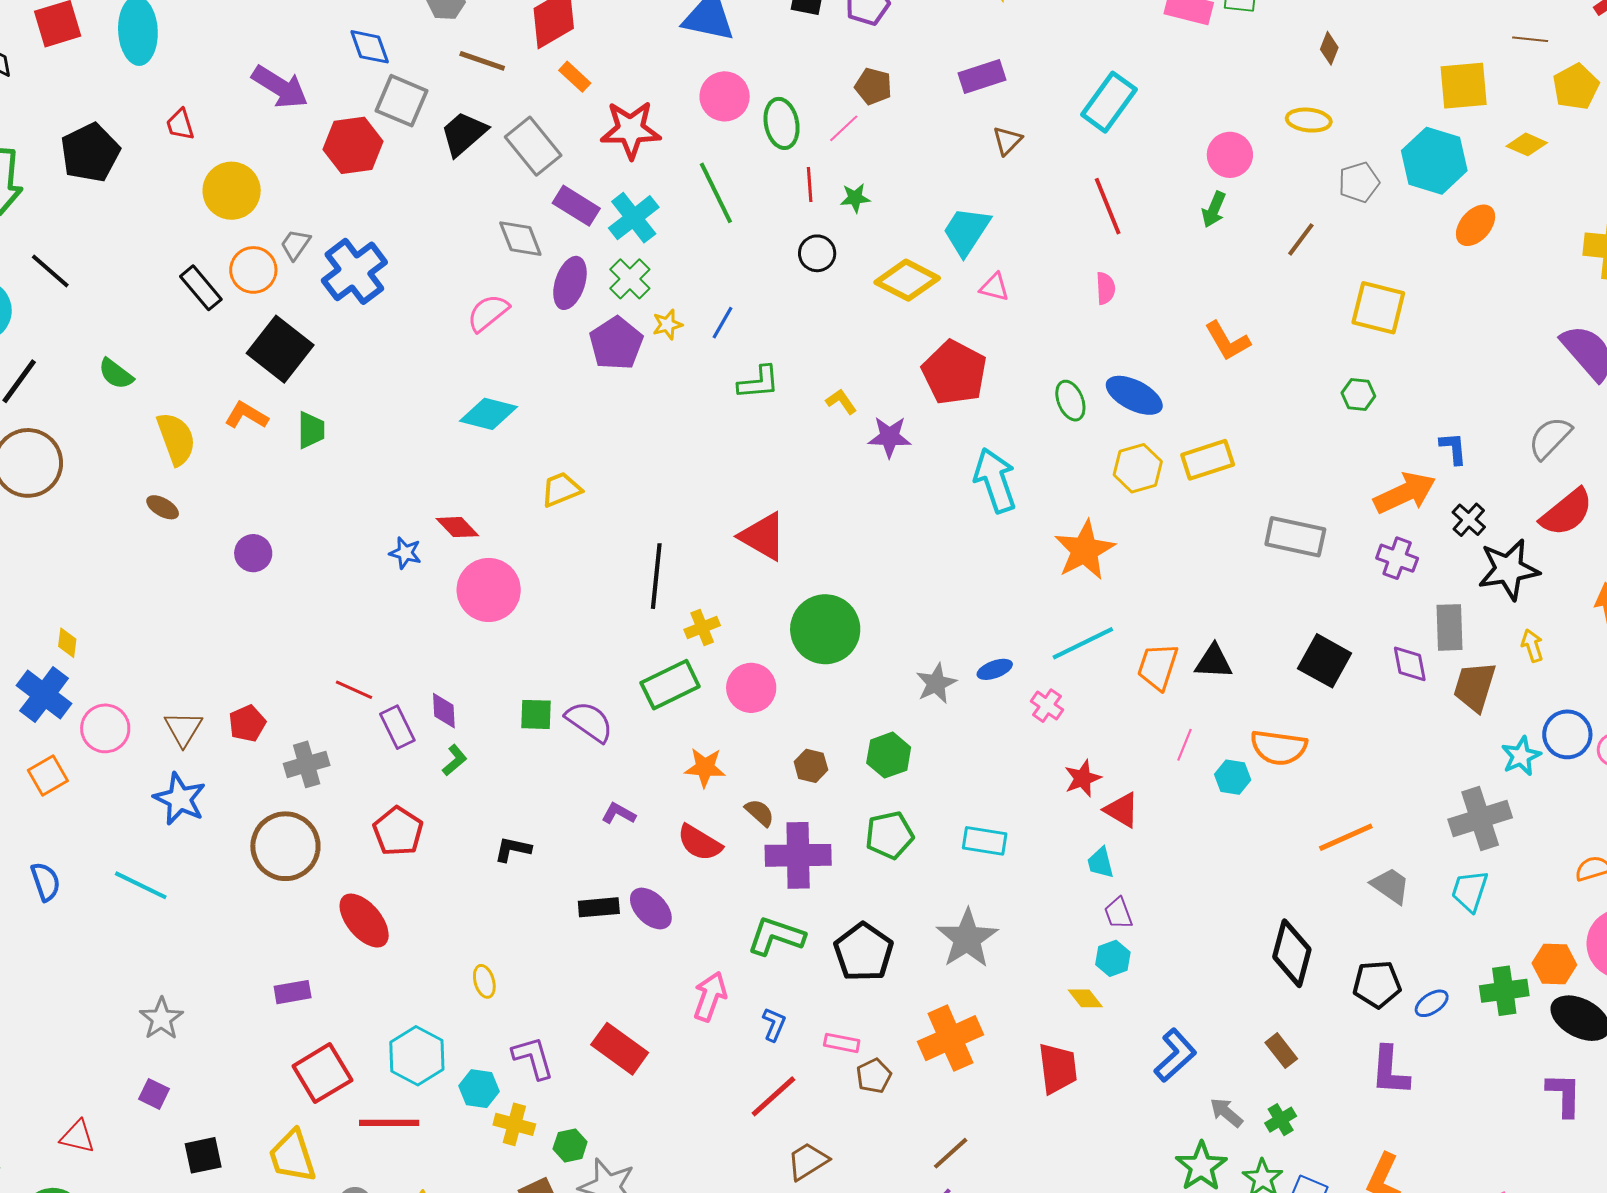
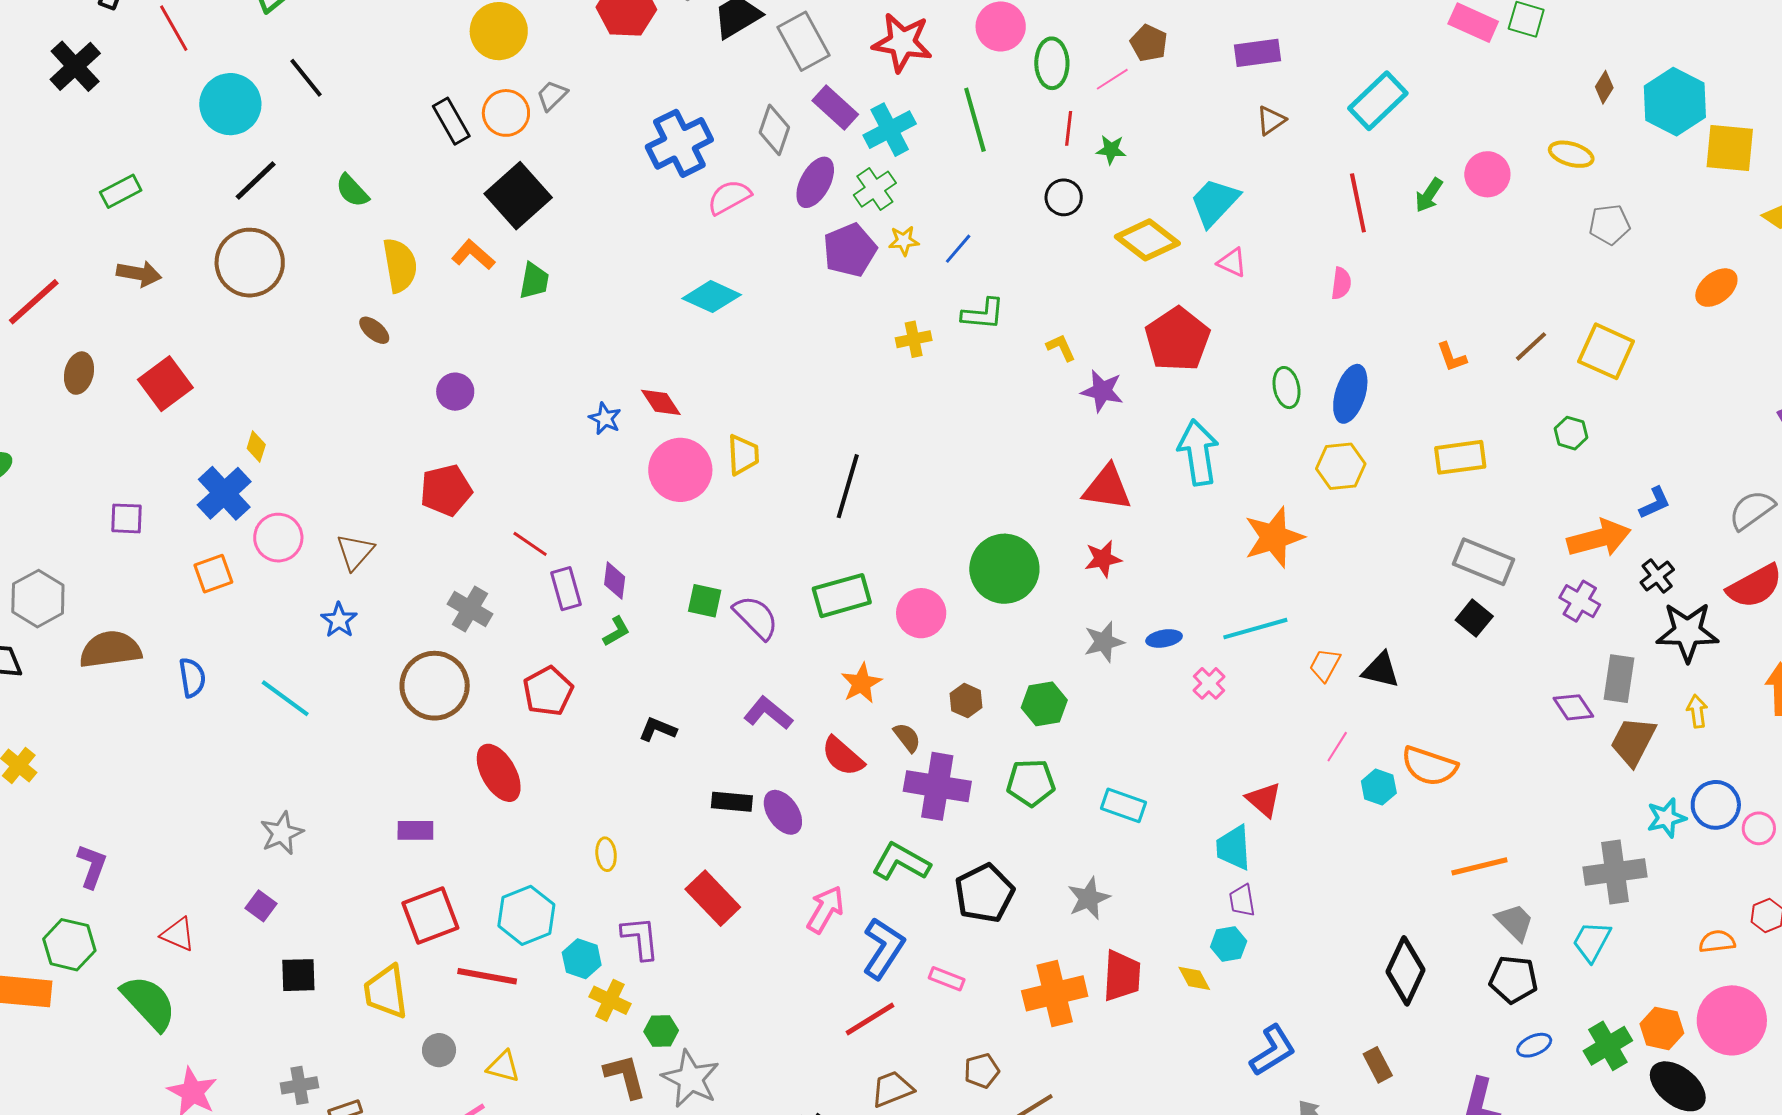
cyan hexagon: (1434, 161) -> (1675, 102), moved
green arrow: (1214, 209) -> (1429, 195), moved
gray diamond: (520, 239) -> (774, 130), turned 30
brown line: (1301, 239) -> (1531, 346), moved
blue cross: (354, 271) -> (679, 143), moved
orange L-shape: (1227, 341) -> (1452, 357), size x0.7
blue ellipse: (1134, 395) -> (1350, 394), turned 70
blue L-shape: (1453, 448) -> (1655, 503), turned 60
yellow rectangle: (1208, 460) -> (1460, 457), moved
yellow trapezoid: (561, 489) -> (743, 455), moved, turned 99
red triangle: (763, 536) -> (1107, 488), moved, turned -32
yellow cross: (702, 628) -> (914, 339), moved
black square: (1325, 661) -> (1474, 618), moved, size x0.7
purple diamond: (1410, 664) -> (1573, 707), turned -33
orange trapezoid: (1158, 667) -> (1325, 665), size x0.7
red pentagon: (247, 723) -> (446, 490), moved, size x1.4
gray cross: (307, 764) -> (470, 609), turned 36
orange star: (705, 768) -> (861, 683), turned 30
red star: (1083, 778) -> (1103, 559), moved
blue star: (180, 799) -> (339, 620), size x0.7
purple L-shape: (619, 814) -> (768, 713), size x1.4
cyan trapezoid: (1101, 863) -> (1234, 848), size x1.4
gray star: (967, 938) -> (1089, 898), size x0.7
black pentagon: (1377, 984) -> (1513, 979), moved
green cross: (1504, 991) -> (1608, 1046), turned -33
blue L-shape: (774, 1024) -> (883, 948), size x1.8
red rectangle: (620, 1049) -> (713, 898), moved
red trapezoid: (1058, 1068) -> (1122, 976), moved
brown pentagon: (874, 1076) -> (982, 1071), moved

